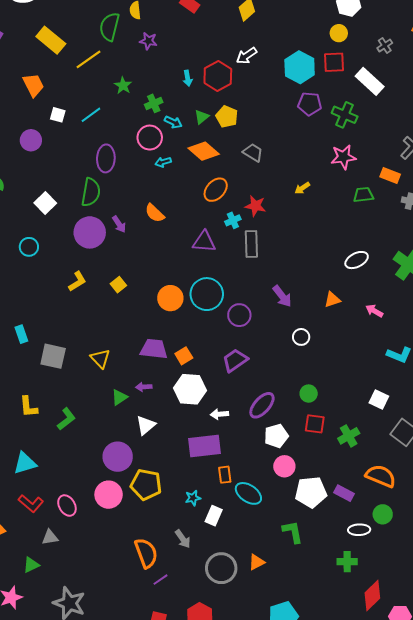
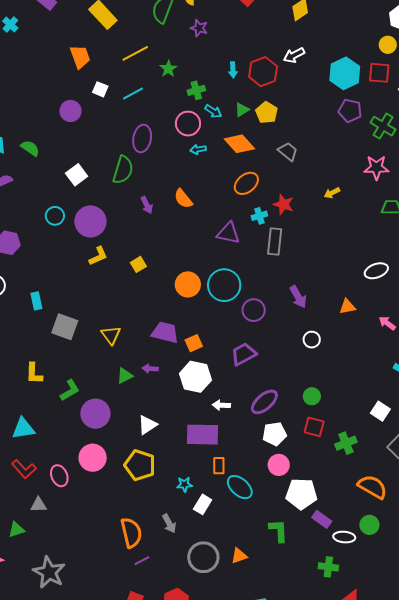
yellow line: (89, 59) -> (135, 53), moved
purple circle: (90, 232) -> (90, 221), moved
white triangle: (146, 425) -> (147, 425), moved
purple circle: (118, 457) -> (95, 414), moved
purple rectangle: (344, 493) -> (322, 519), moved
pink circle: (109, 495) -> (93, 458), moved

